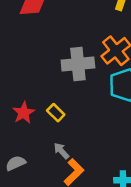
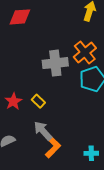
gray arrow: (61, 151) -> (43, 131), size x1.5

